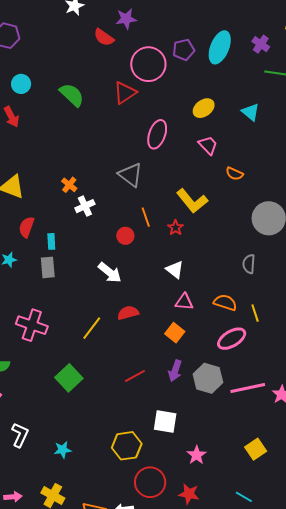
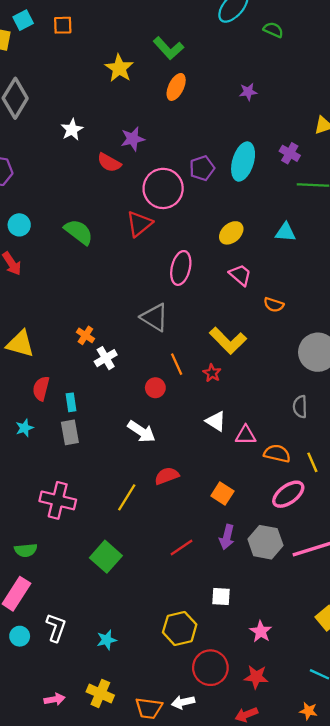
cyan triangle: (251, 112) -> (285, 232), turned -30
pink triangle: (184, 302) -> (246, 435), moved
white square: (165, 421) -> (221, 596), size x0.7

